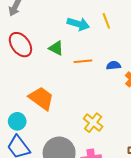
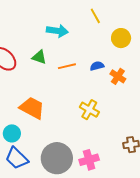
yellow line: (106, 21) -> (95, 16), moved
yellow cross: (93, 123) -> (89, 110), moved

